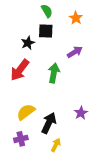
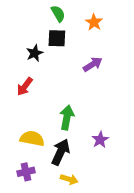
red arrow: (20, 70) -> (25, 87), size x0.7
green arrow: (54, 73) -> (67, 117), moved
yellow semicircle: (26, 112) -> (32, 138), turned 48
yellow arrow: (56, 145) -> (69, 179), turned 80

